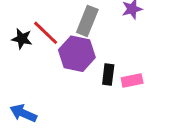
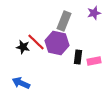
red line: (46, 33) -> (36, 42), moved
black star: (22, 39) -> (23, 47), moved

